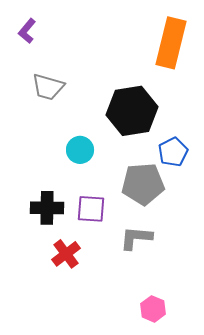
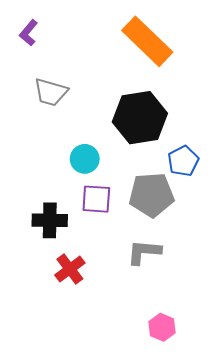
orange rectangle: (171, 43) -> (147, 41), moved, turned -60
purple square: (91, 209) -> (96, 199), moved

